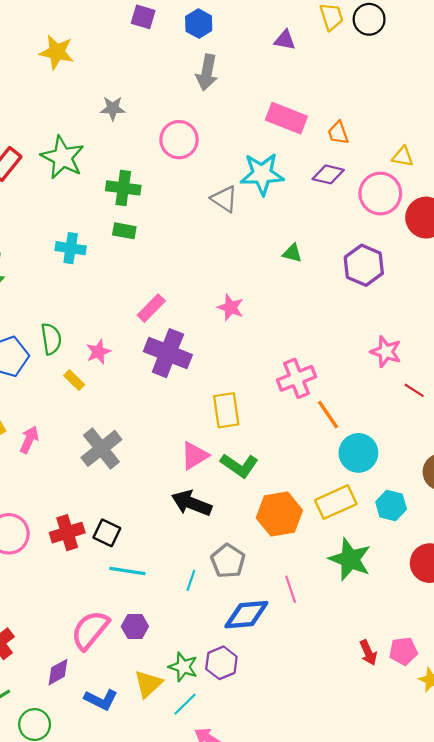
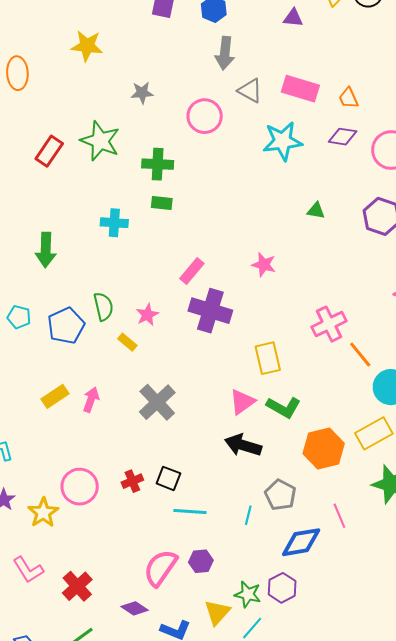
gray triangle: (224, 199) -> (250, 91), moved
red cross: (67, 533) -> (132, 481), size x0.7
purple diamond: (58, 672) -> (135, 608), turned 68

